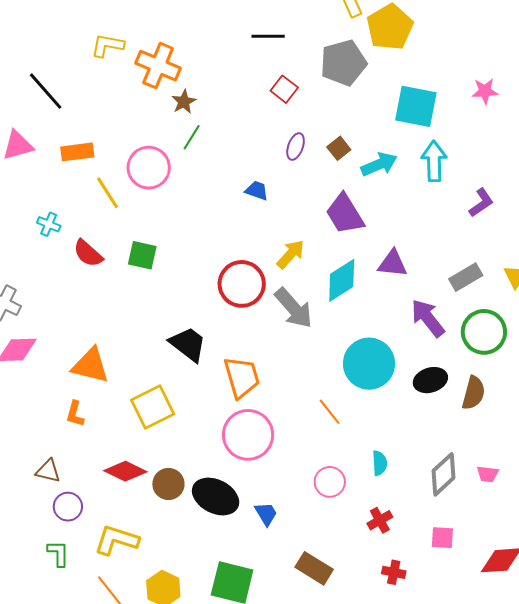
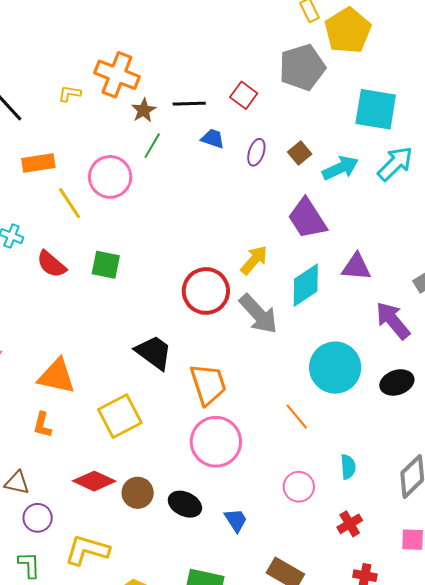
black line: (268, 36) -> (189, 104), moved
yellow L-shape: (107, 45) -> (70, 94), moved, size x0.7
cyan arrow: (434, 161) -> (395, 164), turned 48
blue trapezoid: (257, 191) -> (213, 139), moved
black ellipse: (216, 497) -> (185, 504), size x0.7

